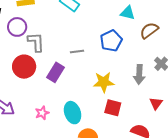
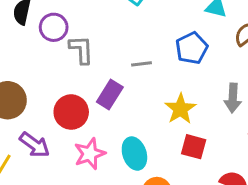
red circle: (24, 67) -> (71, 112), moved
yellow star: (104, 82) -> (180, 109), turned -30
pink star: (42, 113) -> (90, 154), size x1.5

